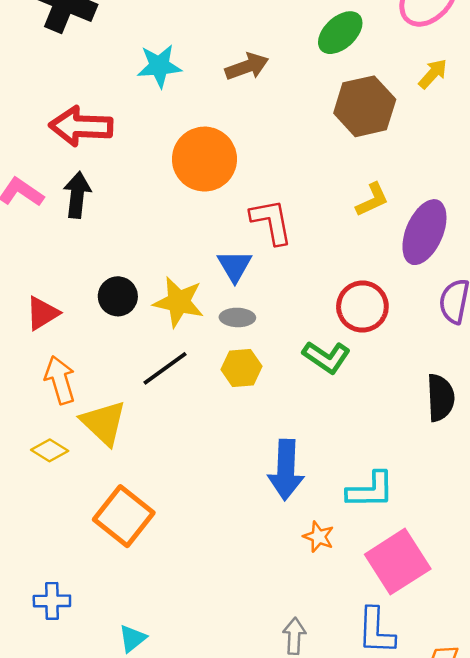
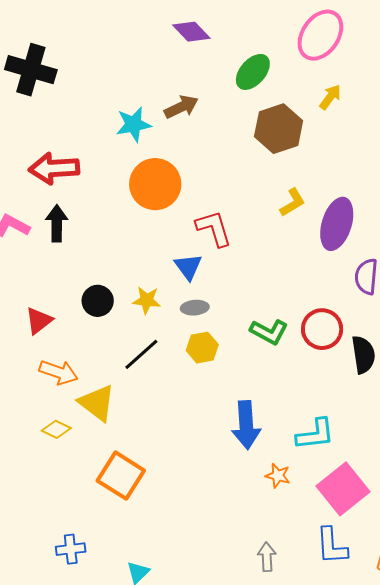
cyan star: (159, 66) -> (134, 124), moved
yellow star: (179, 302) -> (147, 300), size x0.7
red circle: (362, 307) -> (322, 329), moved
orange arrow: (60, 380) -> (59, 372), turned 132

